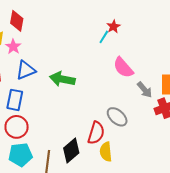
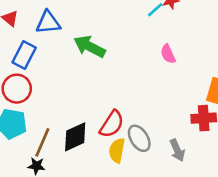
pink semicircle: (123, 67) -> (168, 54), size x0.7
gray arrow: (145, 90) -> (177, 150), moved
gray ellipse: (117, 117) -> (139, 138), moved

